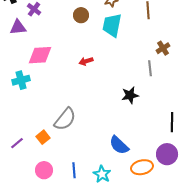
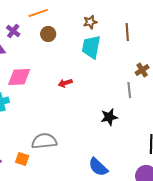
brown circle: (81, 15) -> (48, 34), moved
gray semicircle: (65, 119) -> (44, 141), turned -135
orange square: (43, 137) -> (22, 159), turned -32

